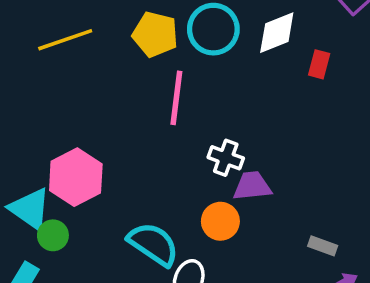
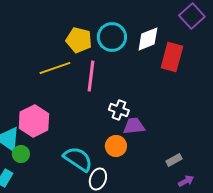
yellow line: (65, 40) -> (55, 68), moved
red rectangle: (319, 64) -> (172, 57), size x1.8
gray rectangle: (323, 246) -> (174, 160), turned -49

